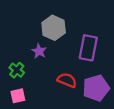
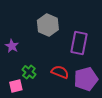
purple star: (39, 51) -> (12, 46), moved
green cross: (17, 70) -> (29, 72), moved

